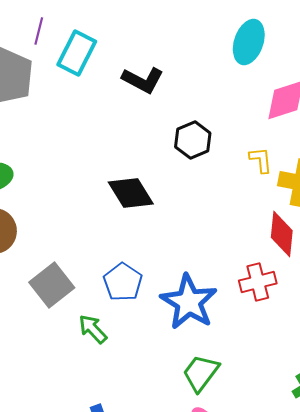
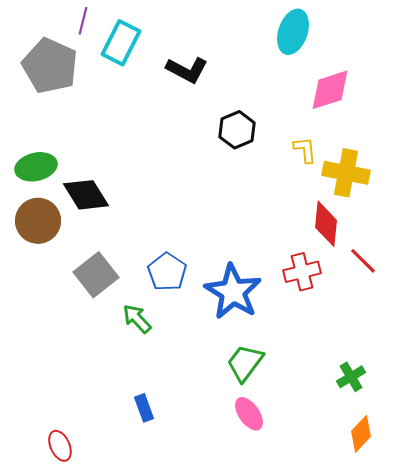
black diamond: (131, 193) -> (86, 195), moved

